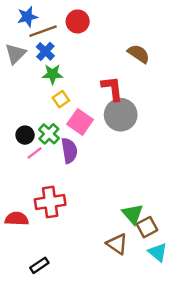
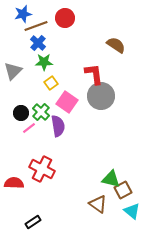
gray triangle: (15, 54) -> (13, 71), moved
red cross: (50, 202) -> (42, 169), turned 35
green triangle: (133, 214) -> (111, 179), turned -36

